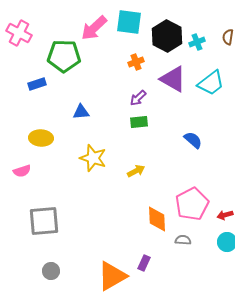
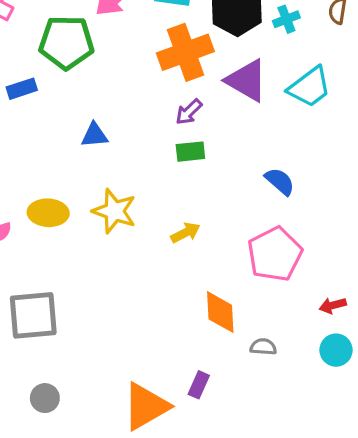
orange cross: (136, 62) -> (185, 52), size x2.0
yellow ellipse: (41, 138) -> (48, 213), moved
pink pentagon: (192, 204) -> (275, 254), moved

